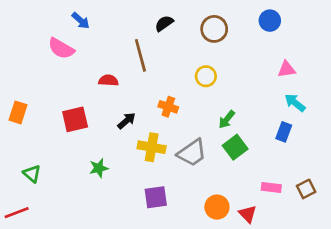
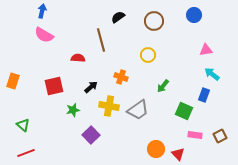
blue arrow: (81, 21) -> (42, 11), moved, turned -120
green square: (235, 147) -> (184, 111), moved, turned -30
green star: (99, 168) -> (73, 110), moved
purple square: (156, 197) -> (91, 135), moved, turned -36
red line: (17, 213) -> (26, 153), moved

